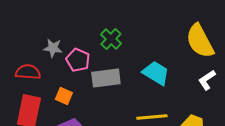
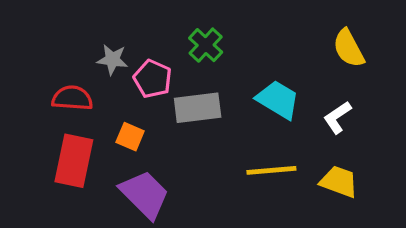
yellow semicircle: (200, 41) -> (349, 48), size x0.7
white L-shape: (207, 80) -> (337, 117), moved

